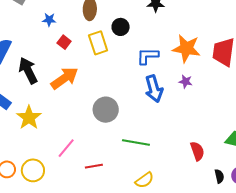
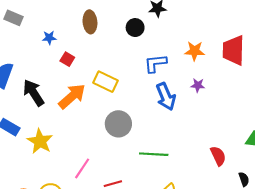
black circle: (121, 27) -> (135, 28), moved
yellow rectangle: (98, 43) -> (106, 82), moved, turned -40
orange star: (186, 48) -> (195, 51), size x0.7

